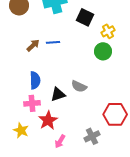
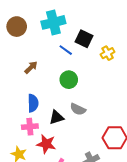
blue line: (53, 42) -> (66, 50), moved, turned 40
green circle: (103, 51) -> (69, 80), moved
red star: (48, 120) -> (46, 144), turned -30

